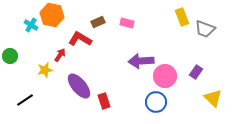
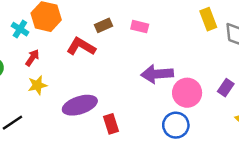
red arrow: (60, 55) -> (32, 58), moved
purple ellipse: (79, 86) -> (80, 105), turned -68

